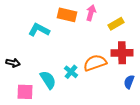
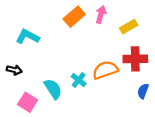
orange rectangle: (67, 15) -> (74, 17), turned -54
cyan L-shape: (39, 30) -> (28, 37), moved
pink square: (25, 92) -> (28, 102), turned 30

